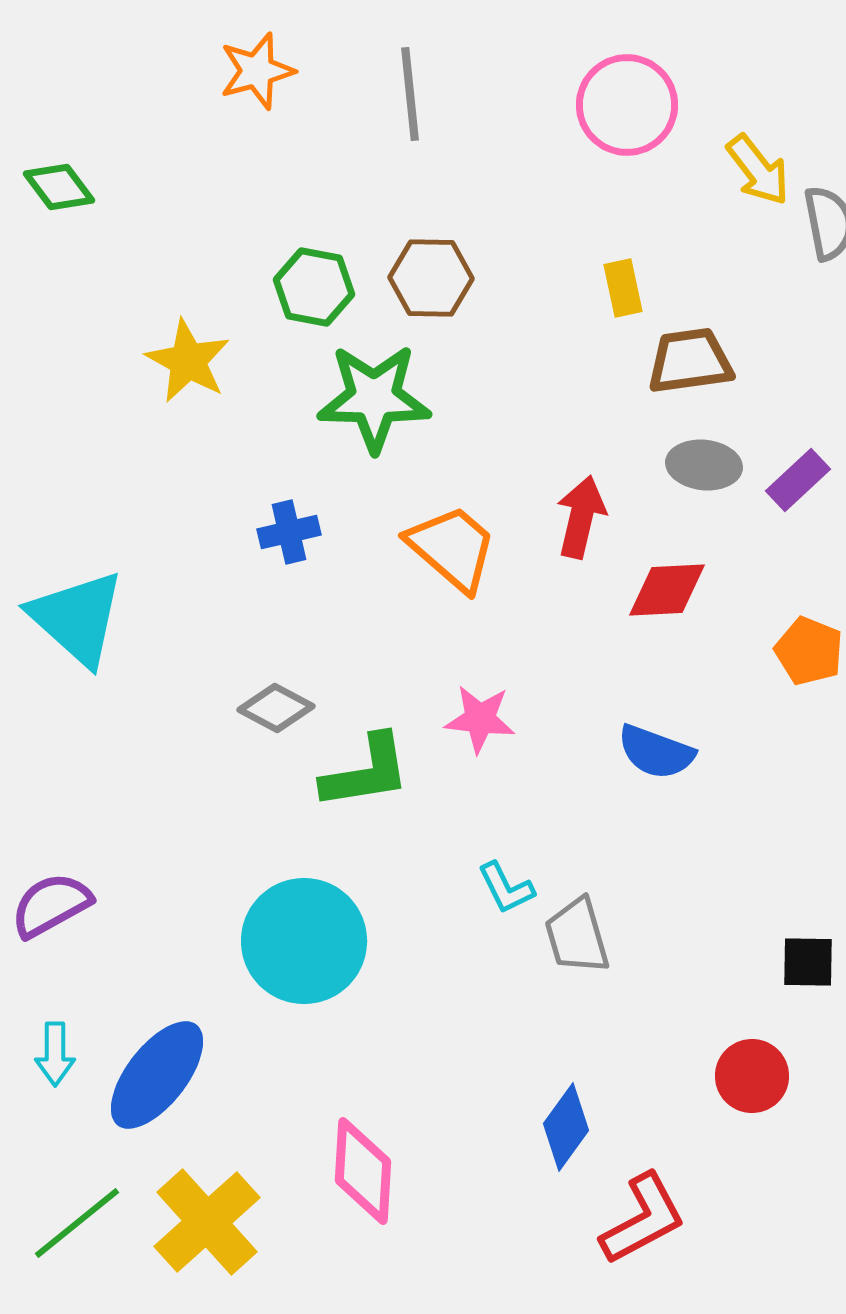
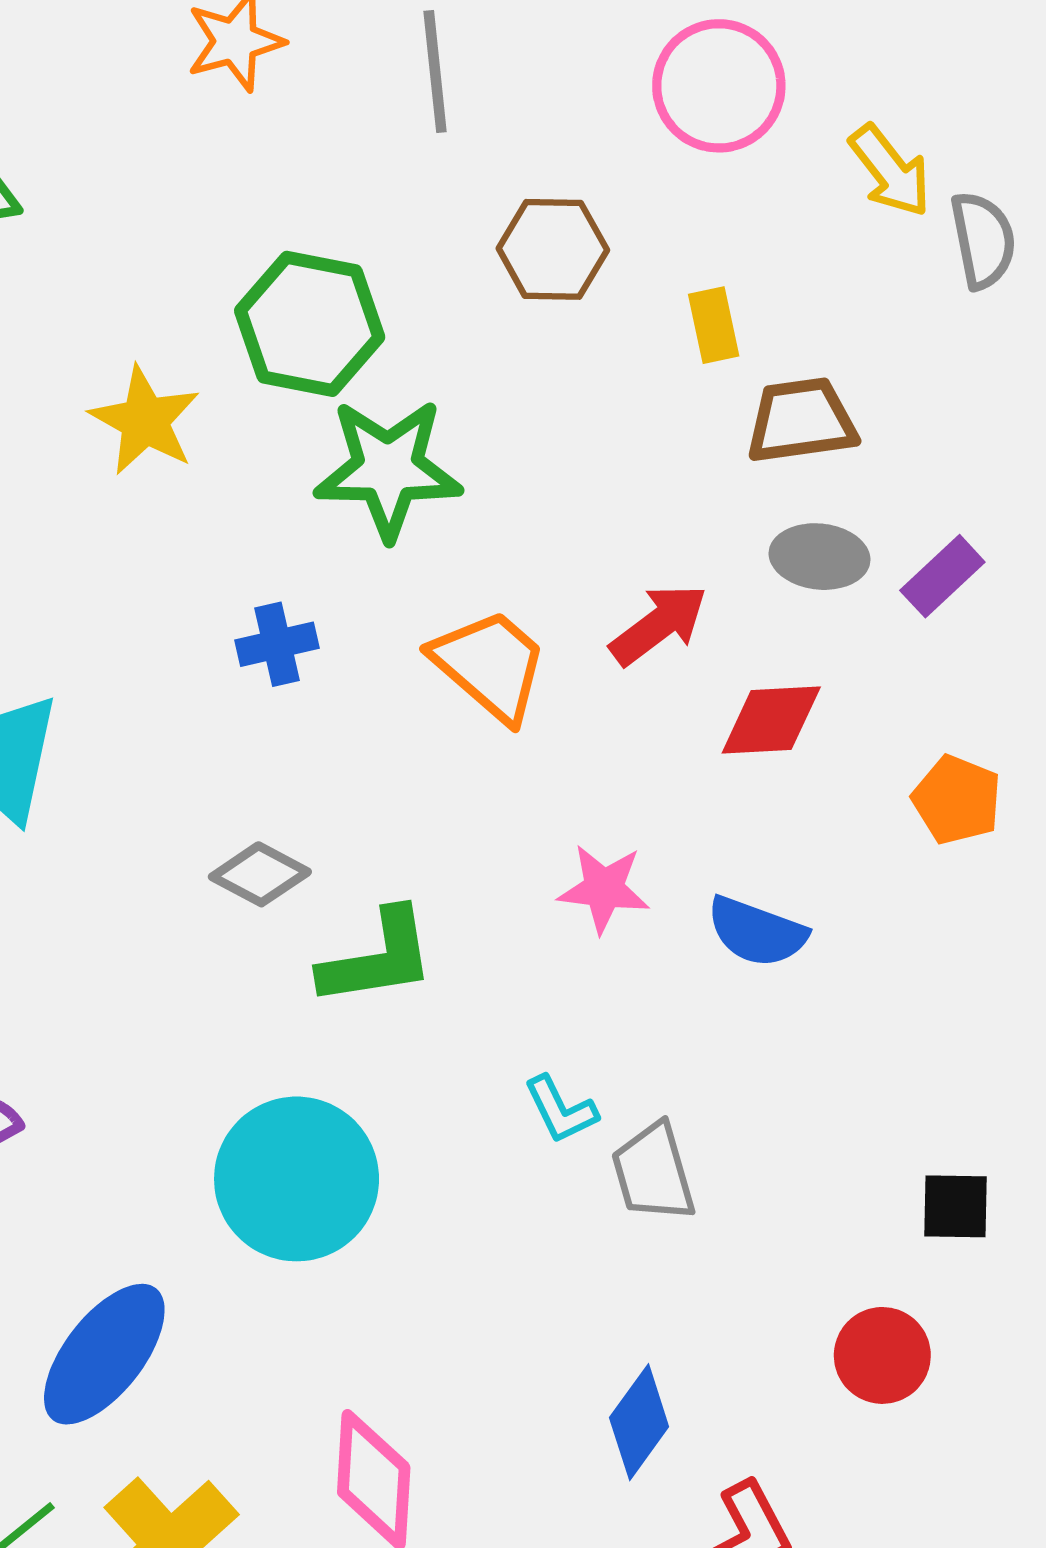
brown hexagon: (431, 278) -> (553, 249), moved
green hexagon: (314, 287) -> (310, 324), size x1.4
red arrow: (581, 517) -> (659, 625), turned 40
pink star: (480, 719) -> (604, 889), moved

